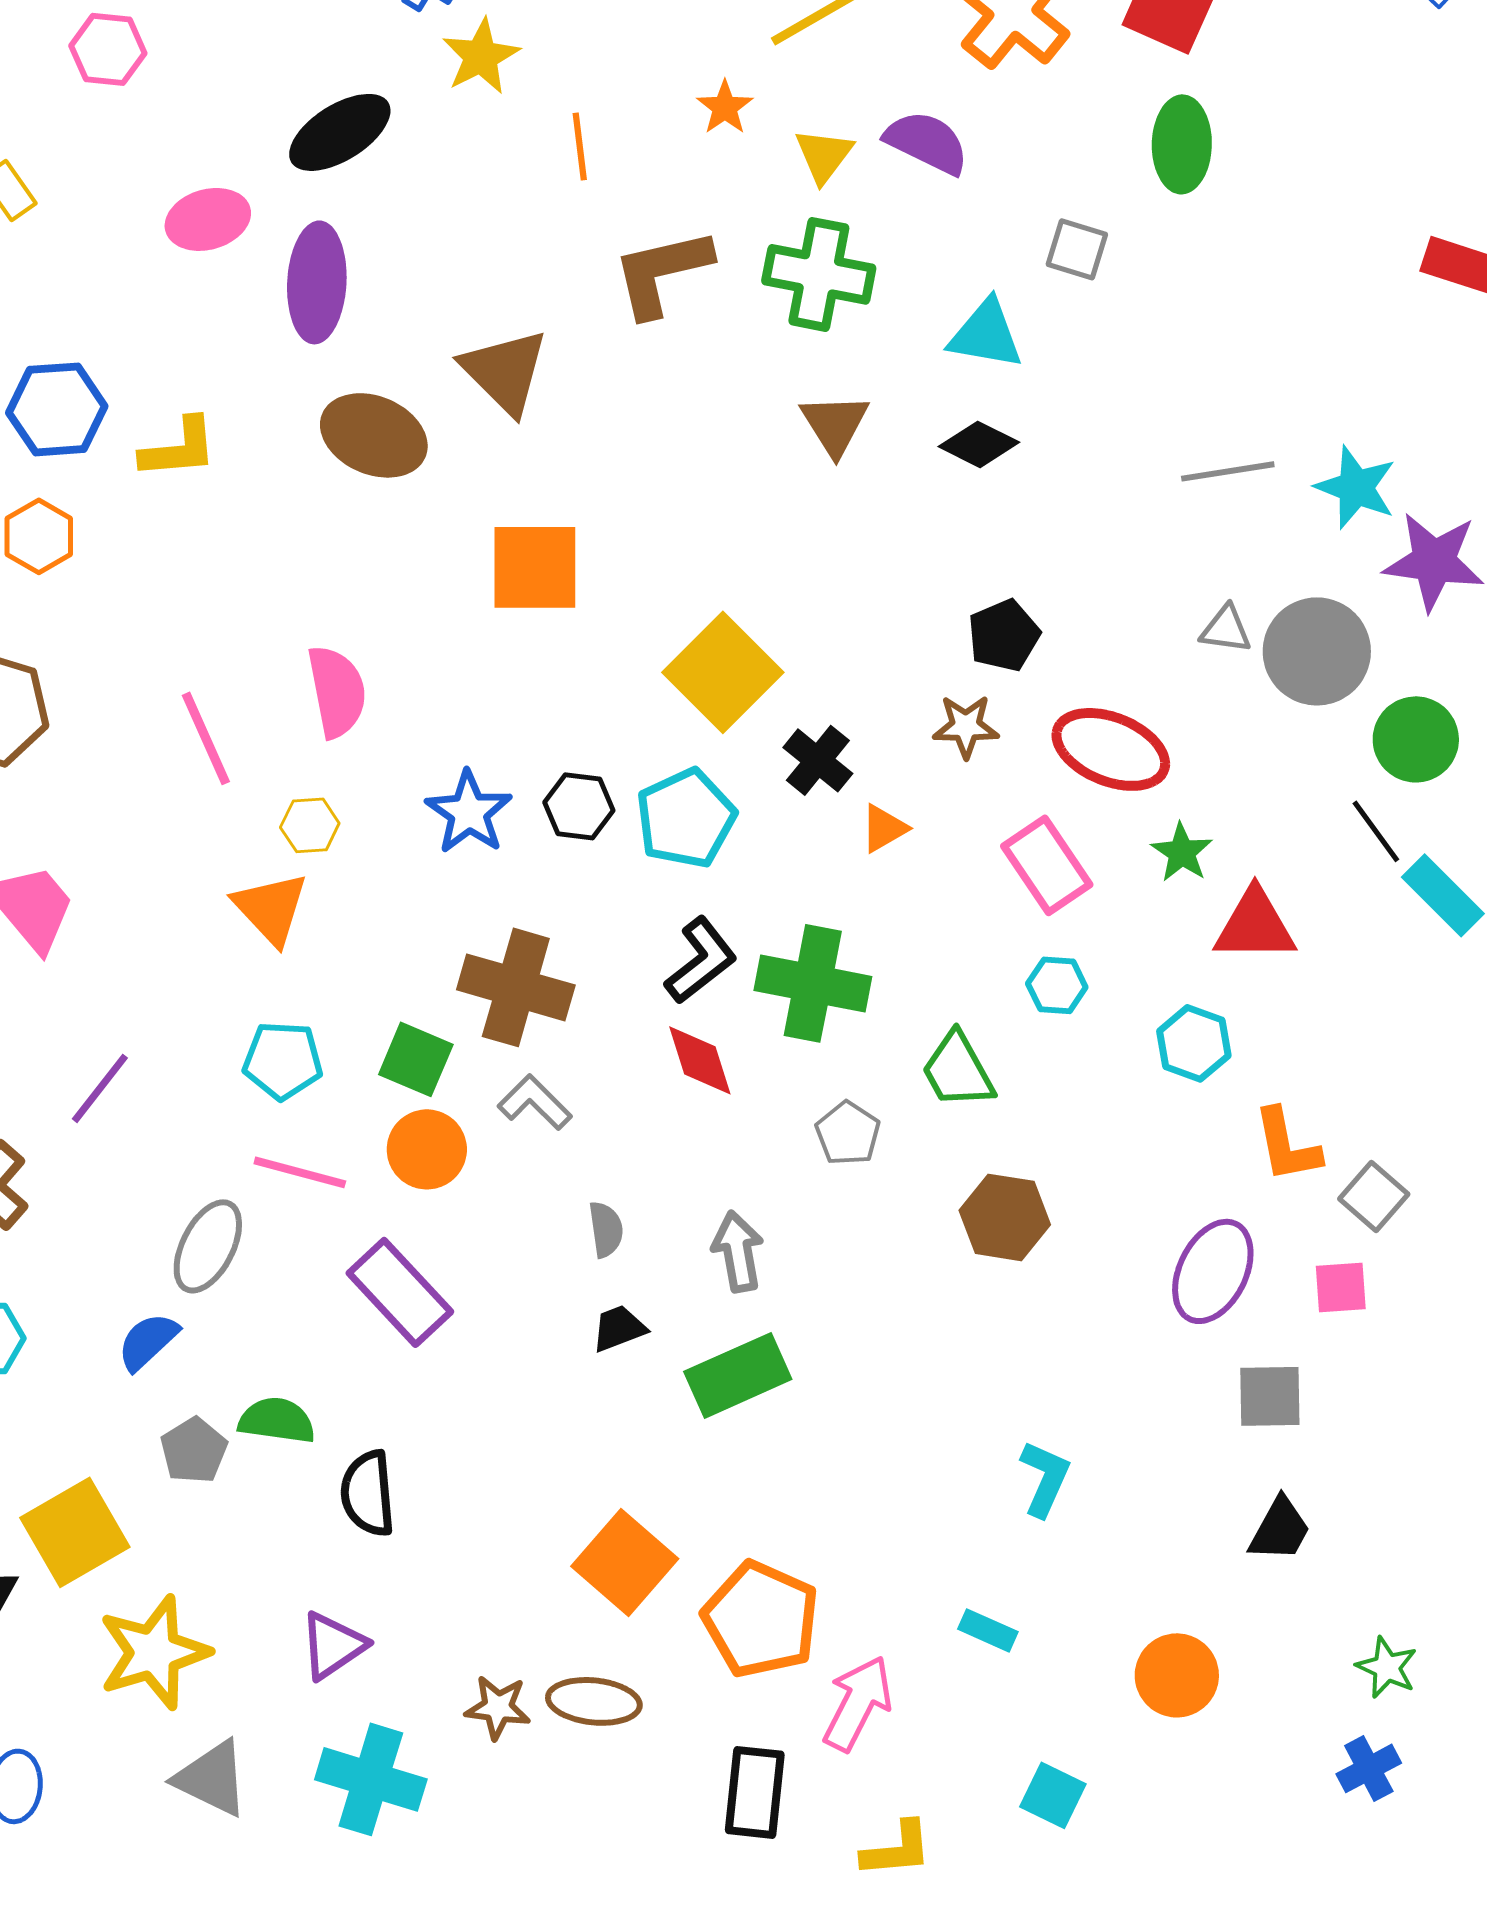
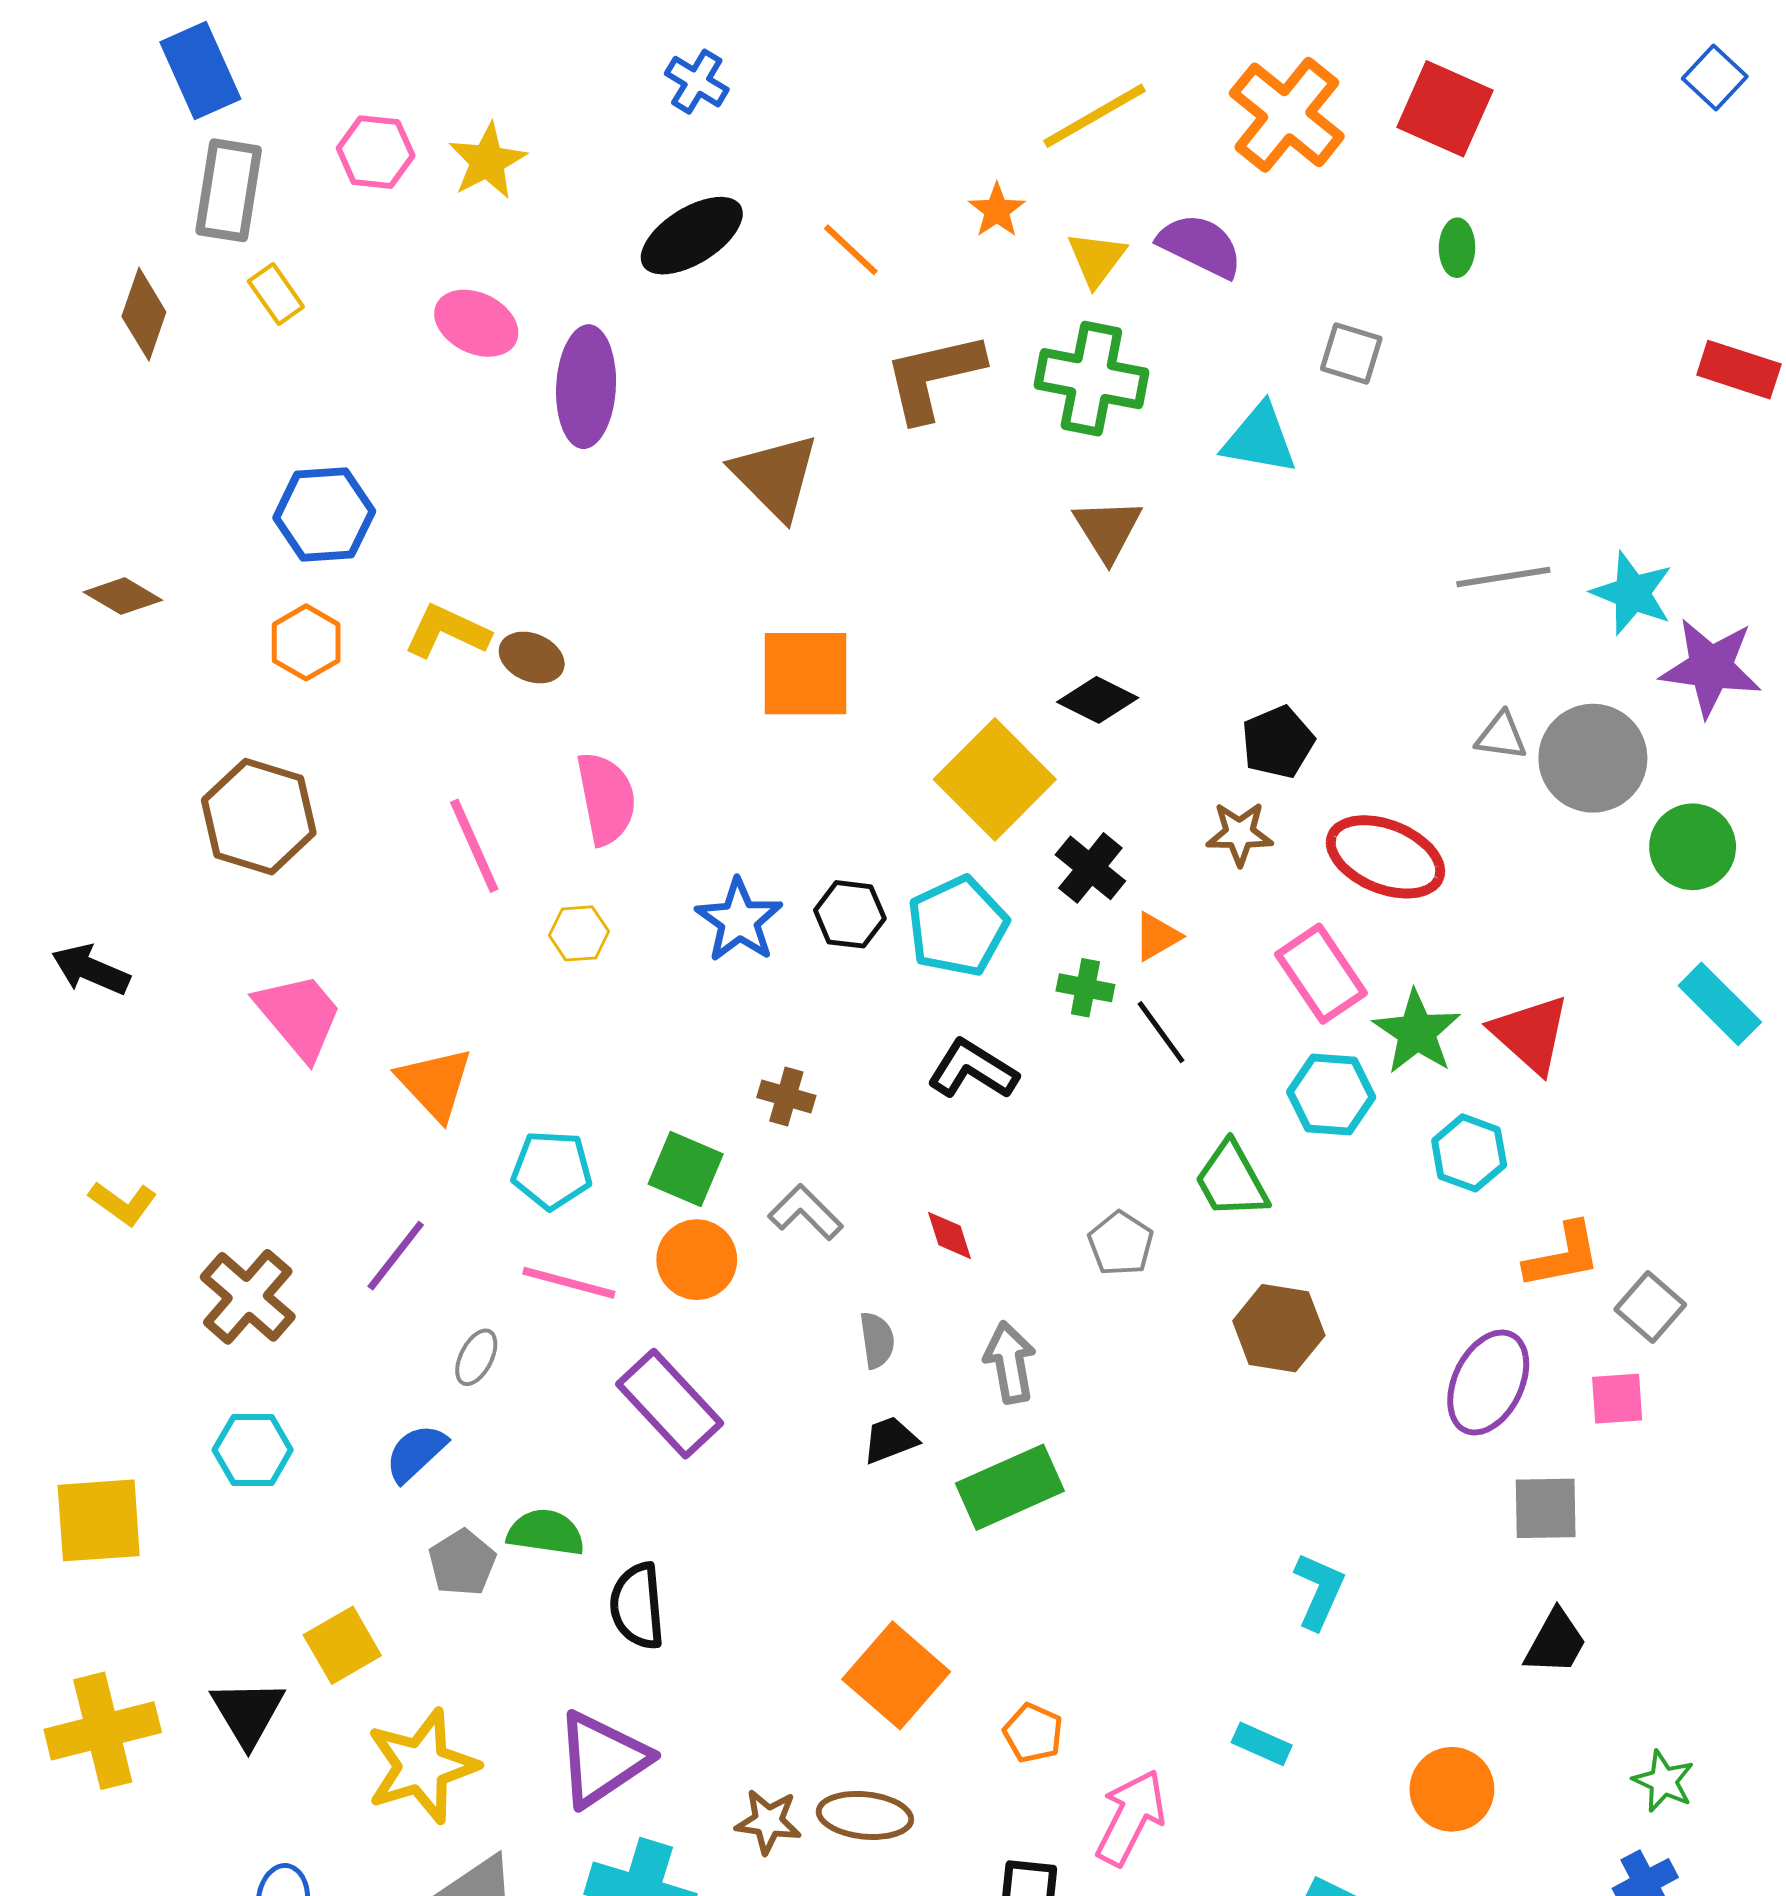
yellow star: (481, 56) -> (487, 161), moved
black ellipse: (340, 132) -> (692, 236), moved
green ellipse: (1182, 144) -> (1457, 248), size x0.6
orange line: (580, 146) -> (851, 250), turned -40
pink ellipse: (208, 219) -> (476, 323), turned 42
brown ellipse: (374, 435) -> (532, 658), moved, size x0.6
black diamond: (979, 444) -> (1098, 700), moved
yellow L-shape: (179, 448) -> (447, 631), moved, turned -150
black line: (1376, 831) -> (1161, 1032), moved
green star: (1182, 852) -> (1417, 1032), moved, size x1.4
orange triangle: (271, 908) -> (435, 1083), moved
red triangle: (1255, 925) -> (1530, 1034), turned 42
black L-shape: (701, 960) -> (973, 1069), turned -110
green cross: (813, 983) -> (1085, 988), moved, size x0.5
cyan hexagon: (1057, 985) -> (1331, 1095), size x1.4
brown cross: (516, 987) -> (786, 1097), size x0.5
red diamond: (700, 1060) -> (950, 1235), moved, size x0.7
purple line: (100, 1088) -> (396, 1256), moved
orange L-shape: (1287, 1145) -> (1563, 1256), turned -90
gray ellipse: (208, 1246) -> (476, 1357), size x0.6
yellow square: (75, 1532) -> (342, 1645), size x0.7
orange pentagon: (761, 1619) -> (1033, 1733), size x0.5
purple triangle: (333, 1645) -> (602, 1759), size x1.4

